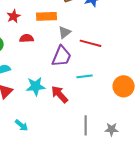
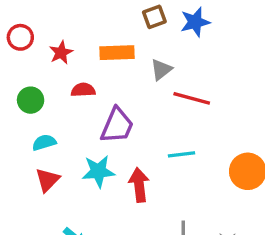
gray triangle: (65, 32) -> (161, 70), moved
purple trapezoid: (62, 56) -> (117, 126), moved
red arrow: (60, 94) -> (139, 185), turned 36

